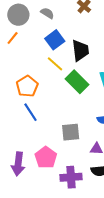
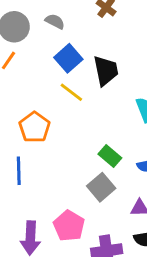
green rectangle: (77, 82) -> (110, 156), moved, size x0.7
blue line: (30, 112) -> (19, 171), moved, turned 36
gray square: (71, 132) -> (101, 187), turned -30

